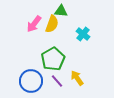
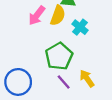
cyan cross: (83, 34) -> (80, 27), moved
blue circle: (31, 81) -> (18, 82), moved

